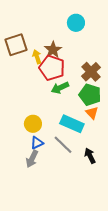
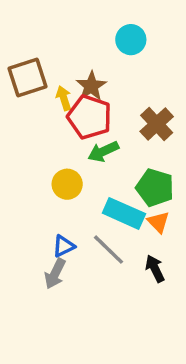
green pentagon: (90, 95) -> (155, 188), moved
orange triangle: (92, 113) -> (158, 222), moved
yellow circle: (33, 124) -> (67, 184), moved

